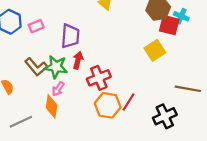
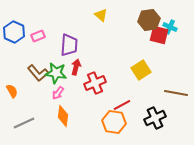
yellow square: (155, 50) -> (141, 70), moved
red line: (128, 102) -> (122, 105), turned 30
orange hexagon: (108, 105) -> (114, 122), moved
orange diamond: (52, 106) -> (63, 116), moved

